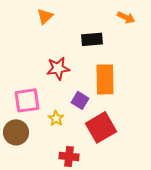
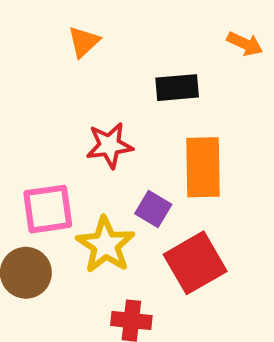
yellow star: (56, 118) -> (106, 245), size x1.8

